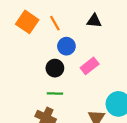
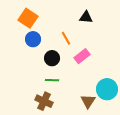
orange line: (55, 23) -> (66, 38), moved
blue circle: (66, 46) -> (33, 39), moved

